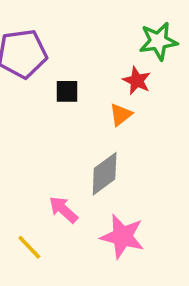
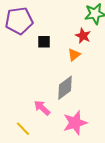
pink star: (122, 236) -> (75, 123), turned -30

